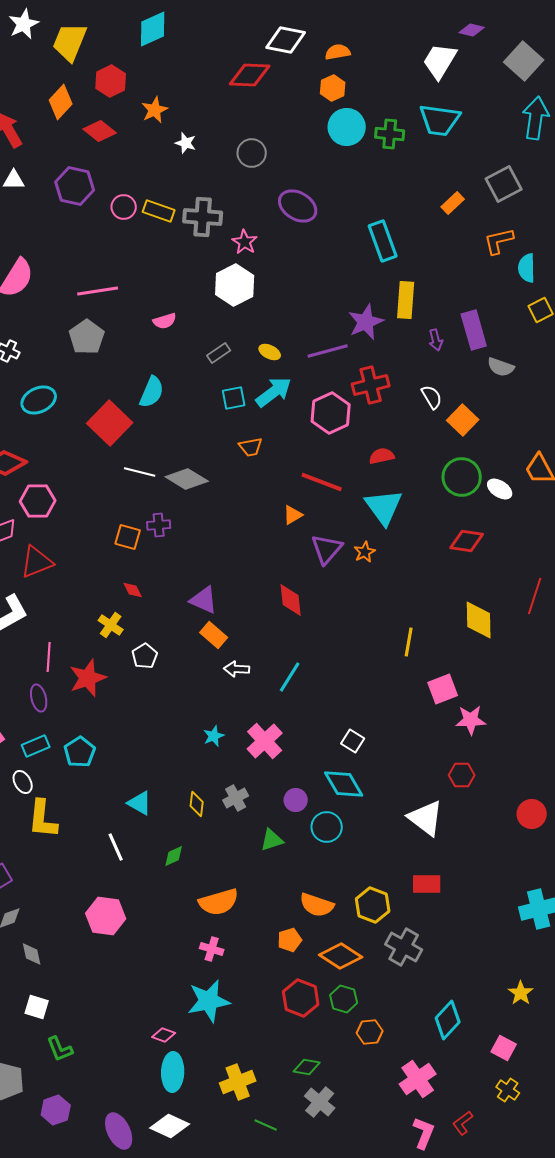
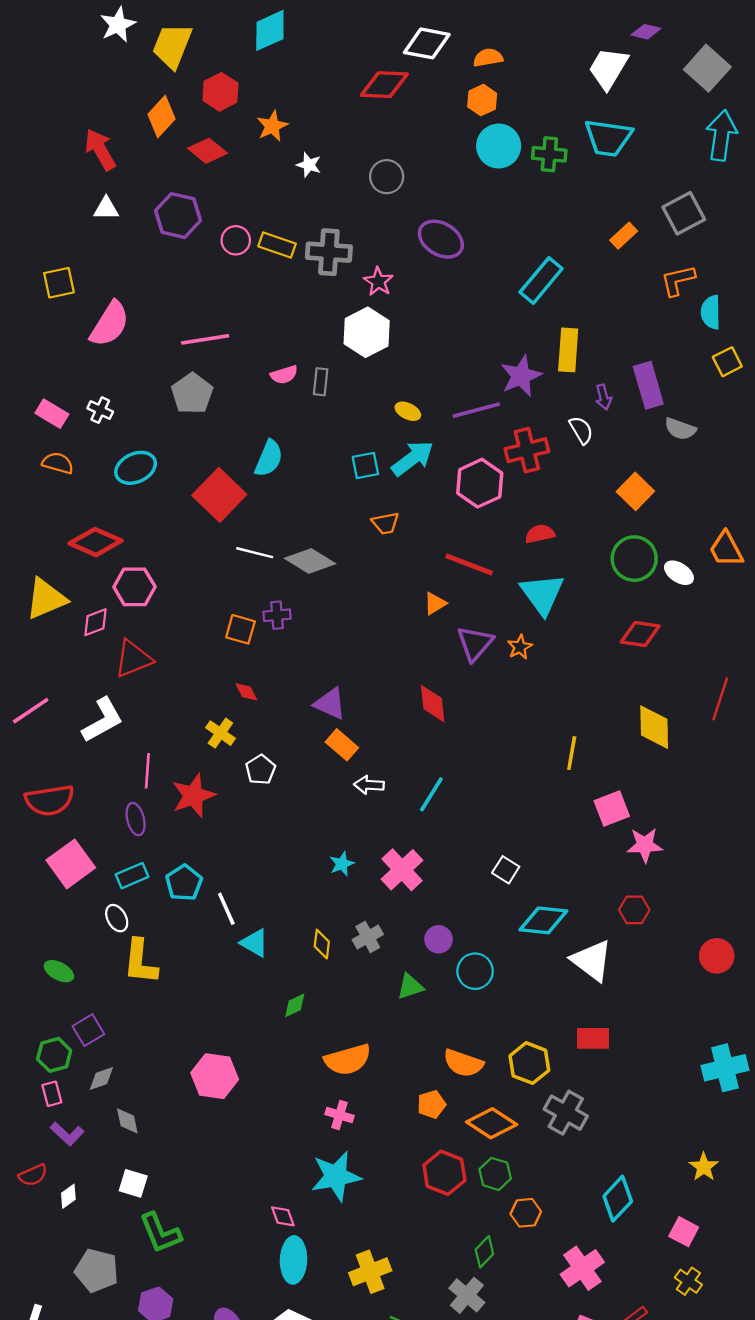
cyan rectangle: (383, 241) -> (541, 280), turned 60
gray rectangle: (219, 353) -> (321, 382), moved, turned -50
white semicircle: (432, 397) -> (581, 430), moved
cyan diamond: (344, 784) -> (543, 920), moved, turned -54
white line: (116, 847) -> (226, 909), moved
pink diamond: (164, 1035) -> (283, 1216), turned 50
green L-shape: (60, 1049) -> (160, 1233), size x1.4
green diamond: (307, 1067) -> (484, 1252), moved, turned -56

